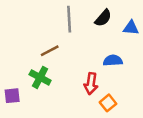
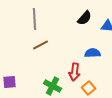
gray line: (69, 19) -> (34, 19), moved
green cross: (40, 77) -> (52, 86), moved

